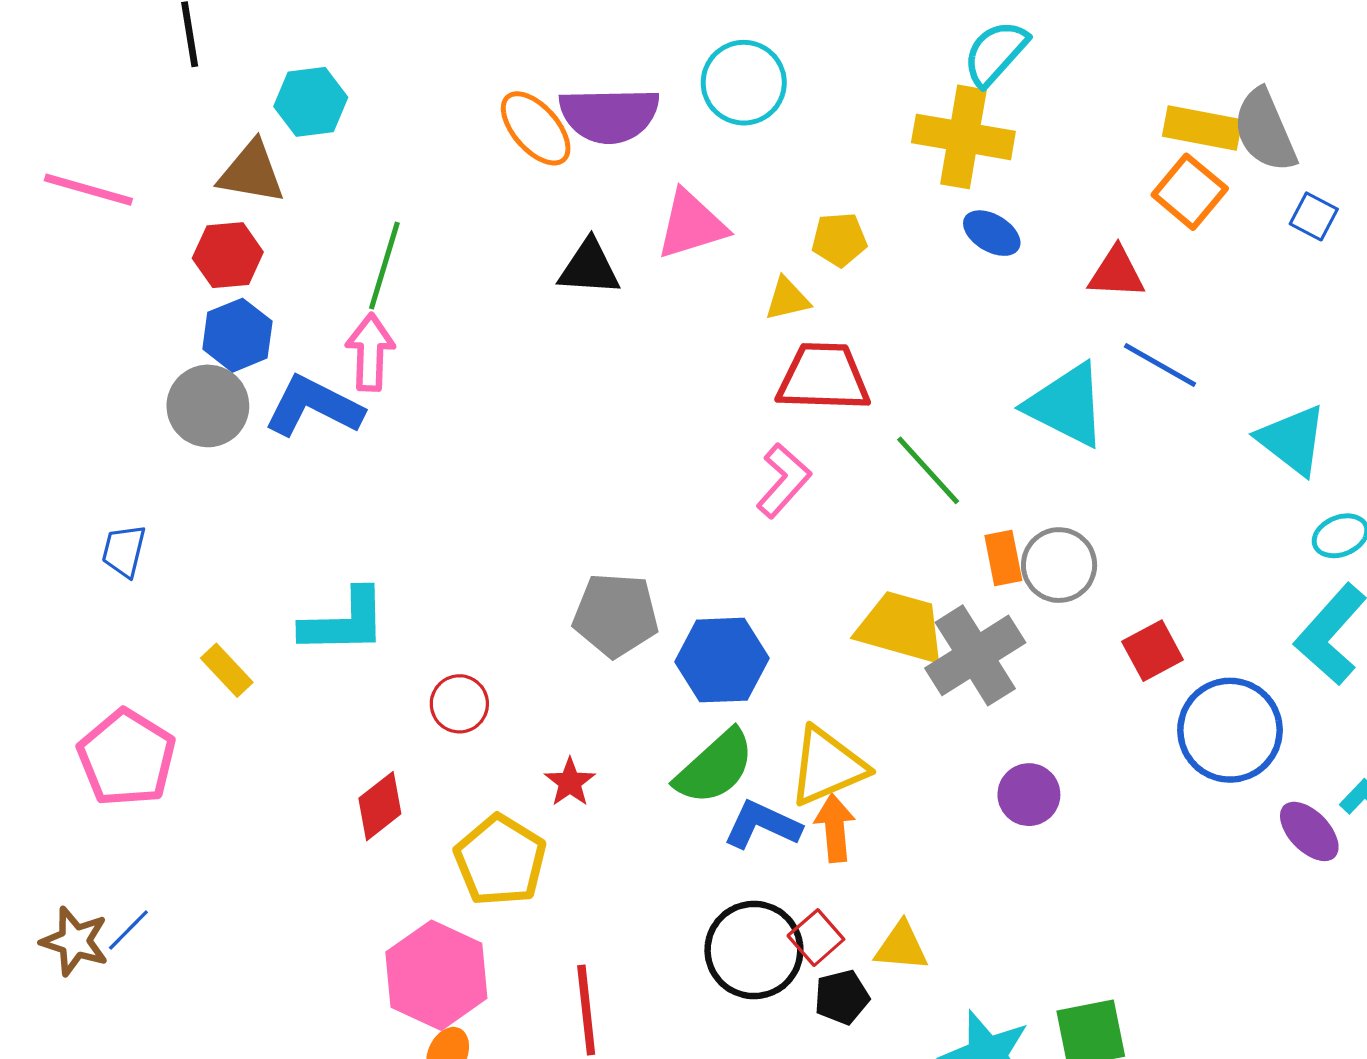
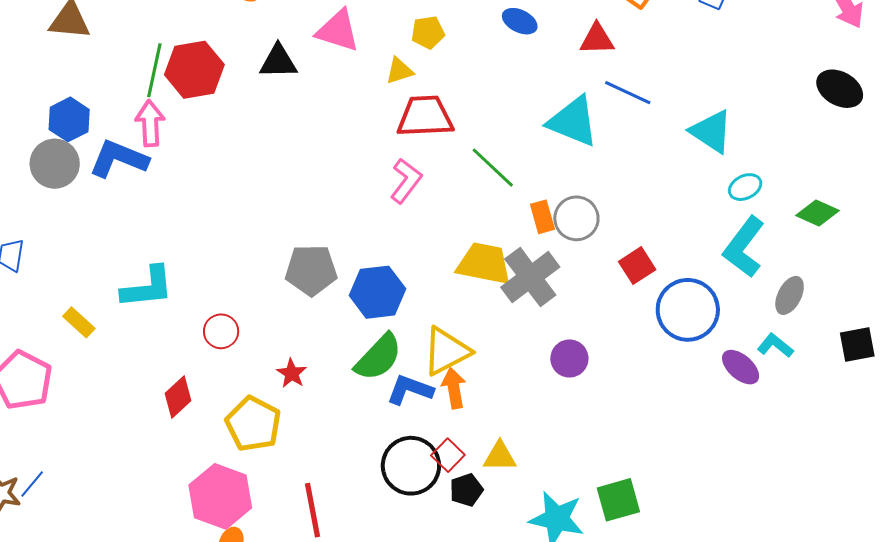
pink triangle: (691, 225) -> (338, 31), turned 39
red hexagon: (228, 255) -> (194, 70), moved, size x1.4

